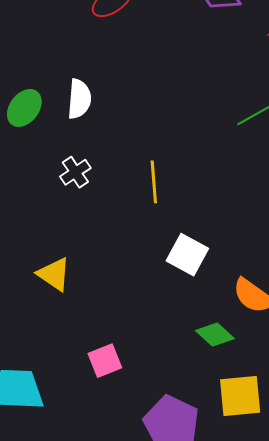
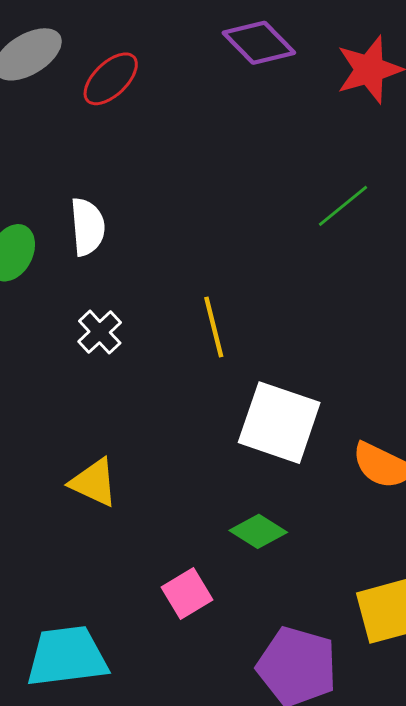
white square: (187, 255) -> (279, 423), size x1.4
green diamond: (215, 335) -> (258, 531), moved

